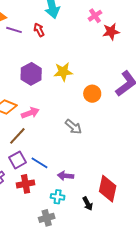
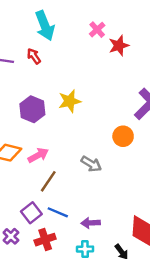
orange circle: (92, 94) -> (123, 136), moved
brown line: (17, 136) -> (48, 181), moved

